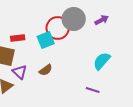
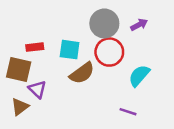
red circle: (58, 28) -> (109, 52), moved
cyan square: (46, 40) -> (70, 50), turned 30
brown semicircle: (46, 70) -> (82, 73), moved, size x1.5

